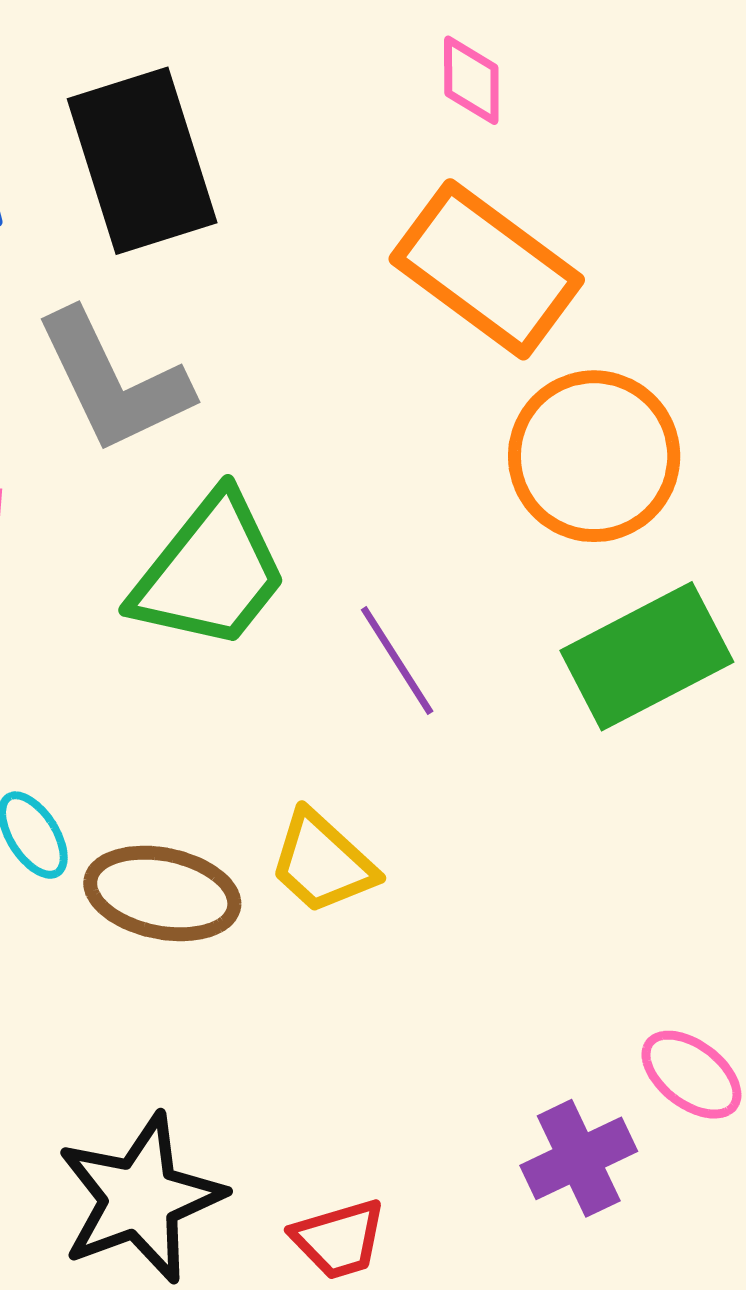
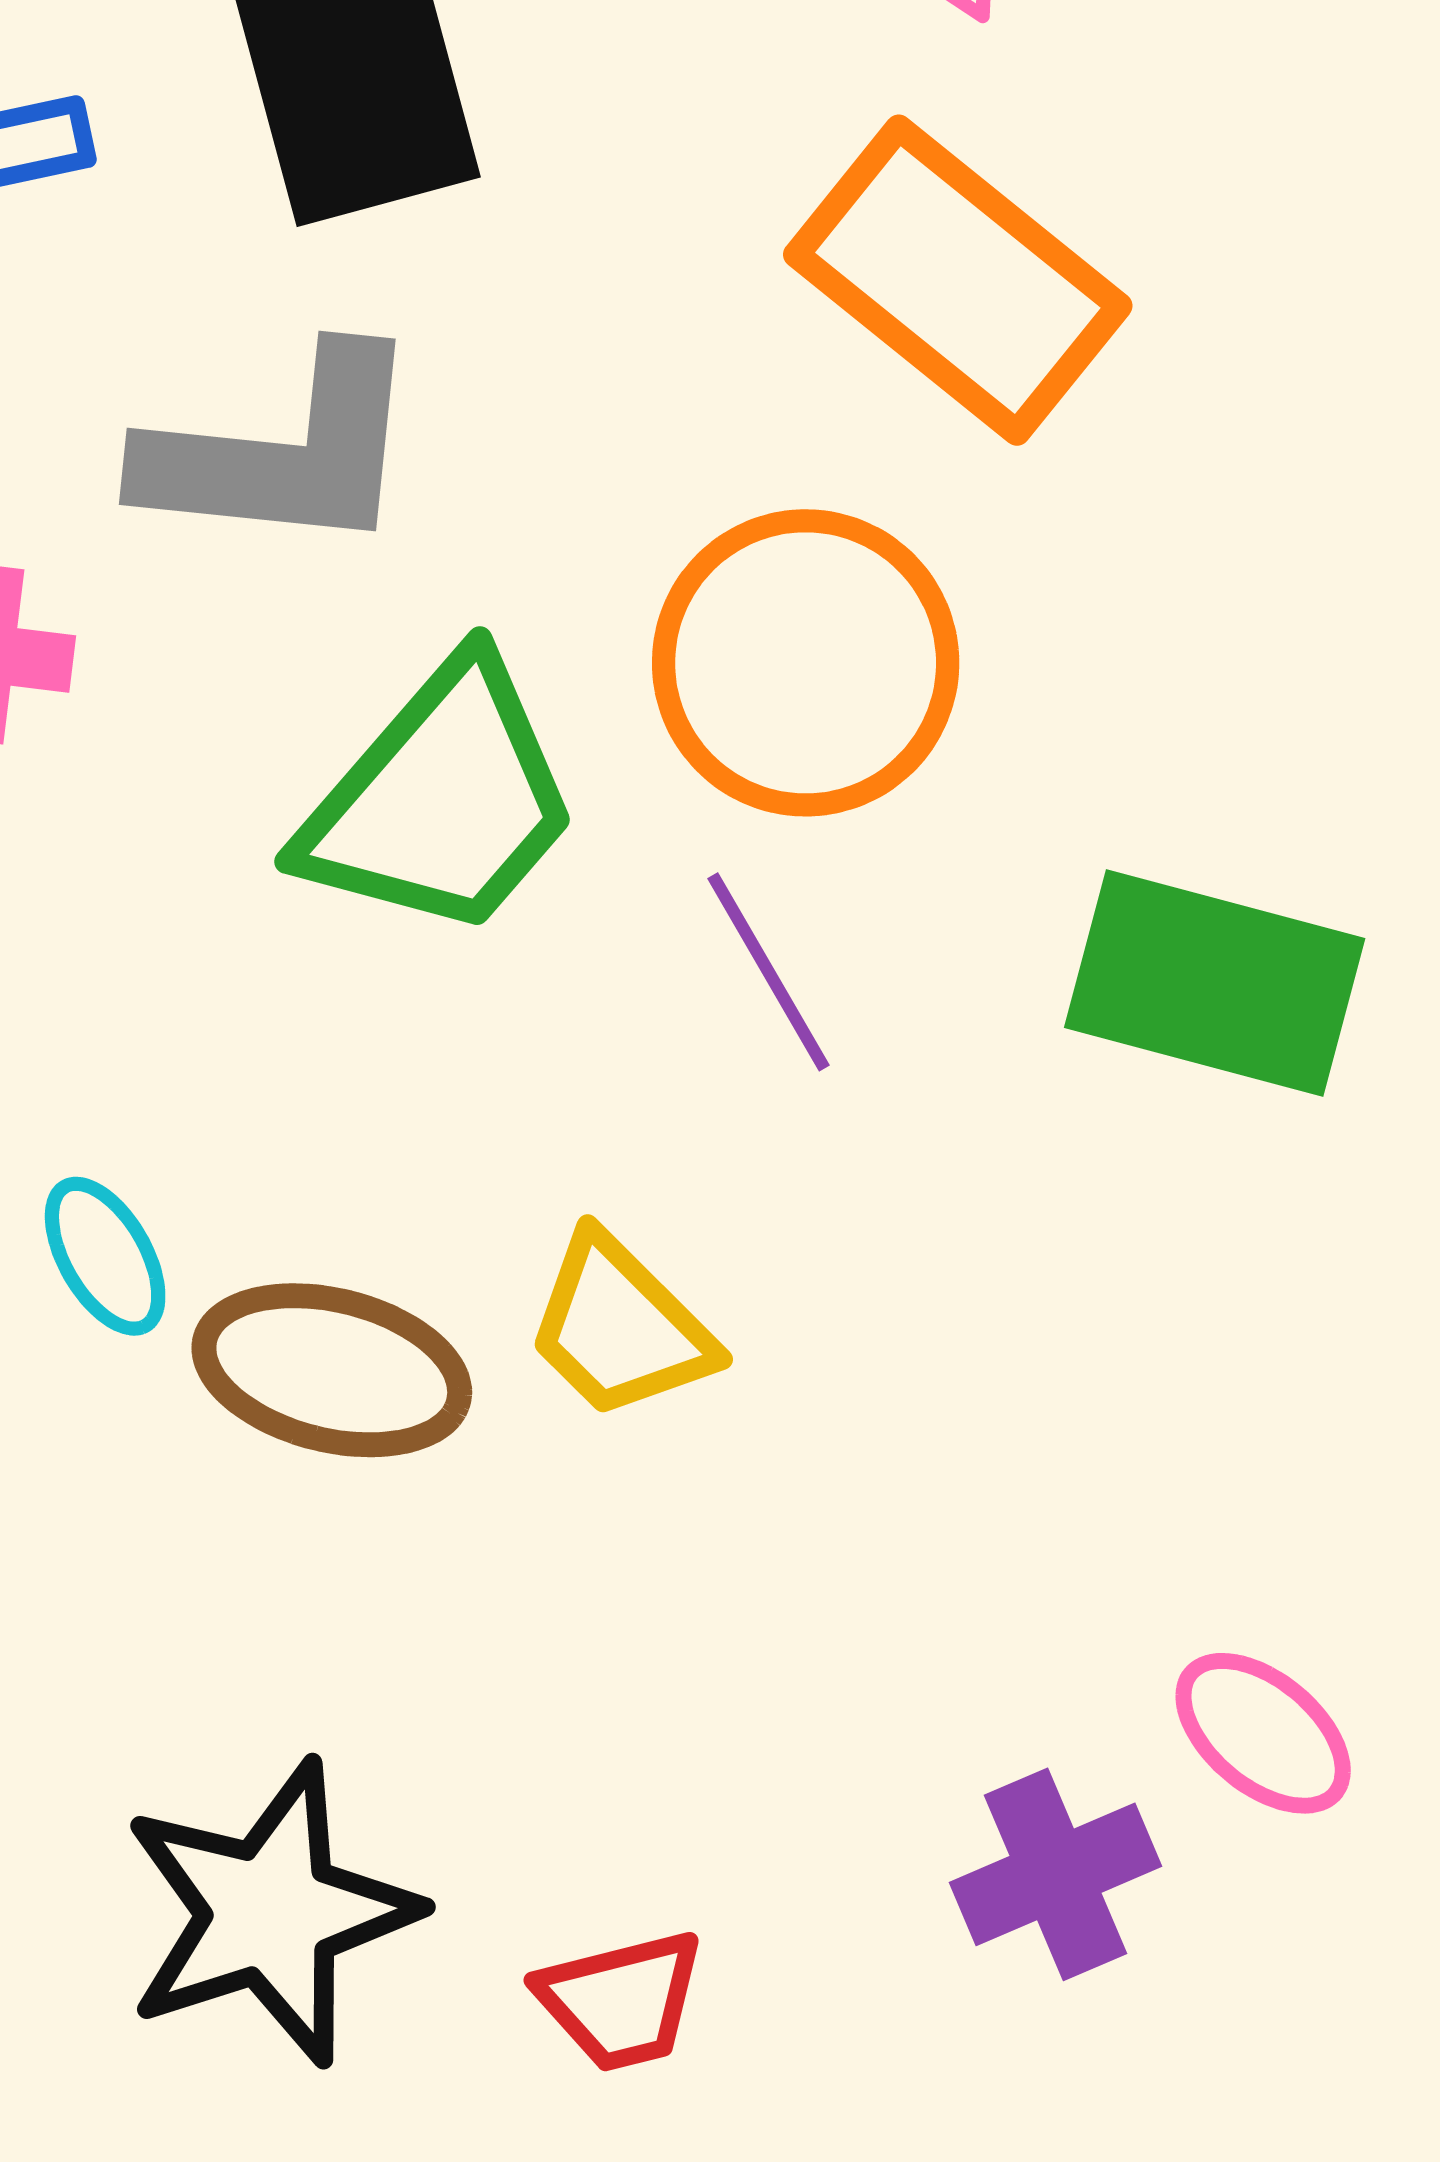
gray L-shape: (113, 382) -> (282, 453), turned -61
orange circle: (594, 456) -> (806, 663), moved
green rectangle: (647, 656) -> (1215, 983), turned 40

